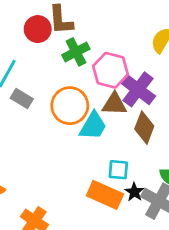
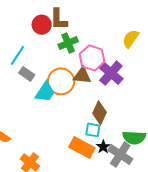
brown triangle: (114, 104) -> (82, 76), moved
cyan trapezoid: (93, 126) -> (45, 92), moved
brown diamond: (144, 128) -> (100, 113), moved

